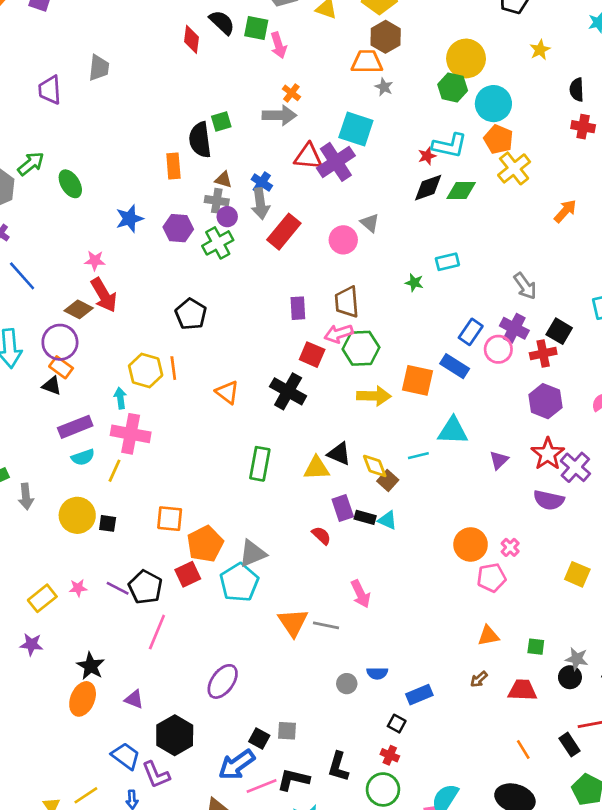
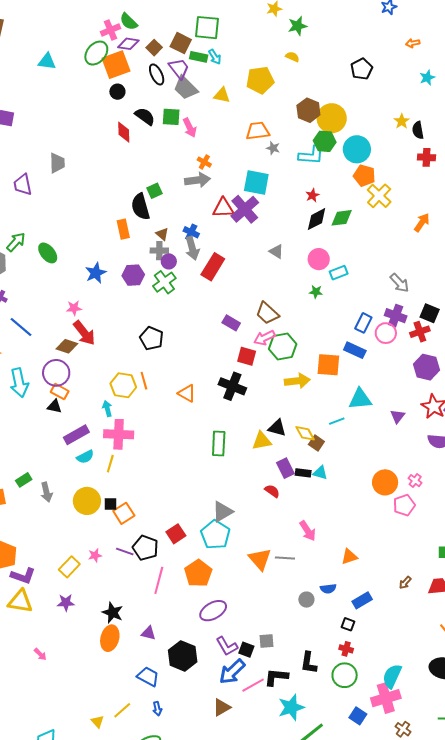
brown hexagon: (386, 37) -> (308, 110), moved
yellow star: (540, 50) -> (402, 121), moved
cyan L-shape: (450, 146) -> (311, 155), moved
brown triangle: (224, 180) -> (162, 234), turned 32
pink circle: (343, 240) -> (319, 259), moved
brown trapezoid: (347, 302) -> (267, 313), turned -35
purple rectangle: (298, 308) -> (231, 323), turned -48
orange square: (170, 519) -> (124, 513), moved, turned -30
orange pentagon: (205, 544) -> (198, 573), moved
orange triangle: (488, 636) -> (349, 557), moved
purple ellipse: (223, 681) -> (213, 611), turned 32
purple L-shape: (156, 775) -> (227, 646), moved

